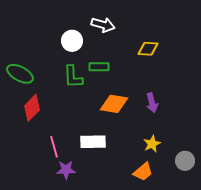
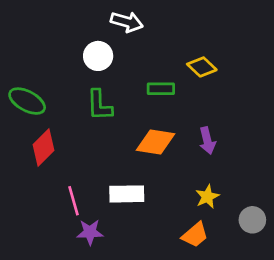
white arrow: (103, 25) -> (127, 22), moved
yellow diamond: (148, 49) -> (202, 67), turned 40
green rectangle: (99, 67) -> (161, 89), moved

